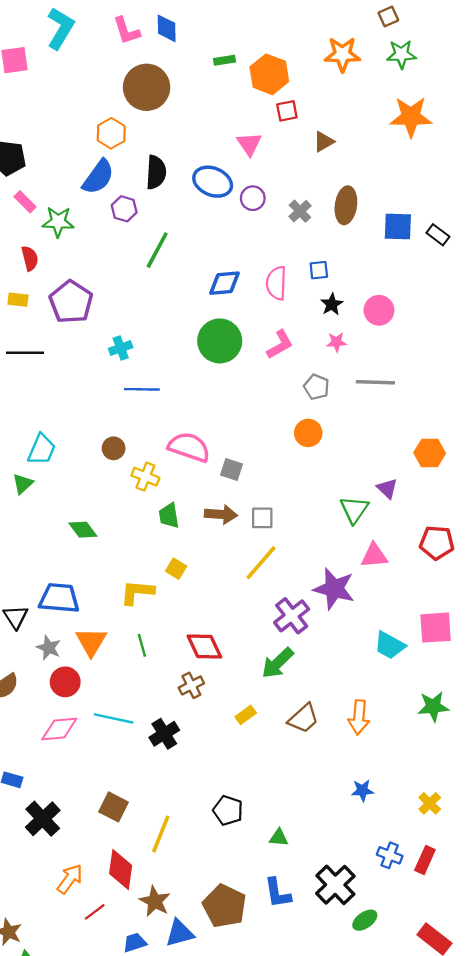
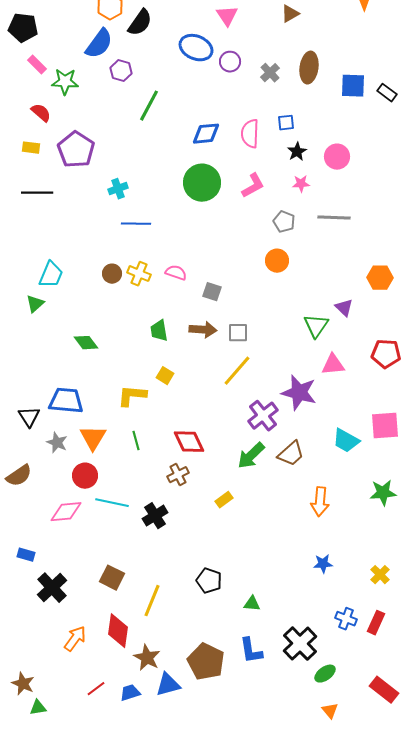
black semicircle: (156, 172) -> (140, 23), moved, turned 32
red semicircle: (30, 258) -> (41, 113), turned -35
pink semicircle: (189, 447) -> (176, 273), size x0.6
yellow cross: (145, 477) -> (139, 274), moved
red circle: (65, 682) -> (85, 476), moved
brown trapezoid: (303, 718) -> (291, 454), moved
red line: (95, 912) -> (96, 689), moved

